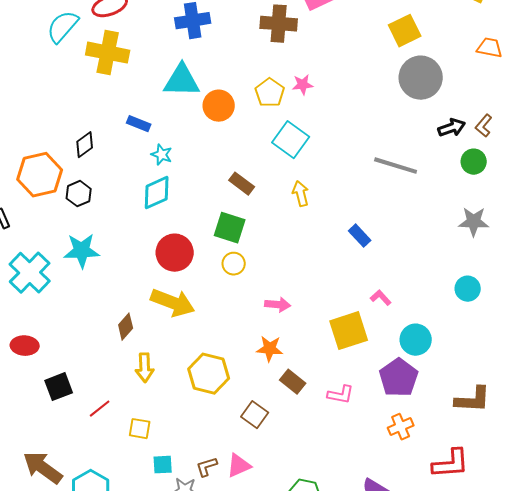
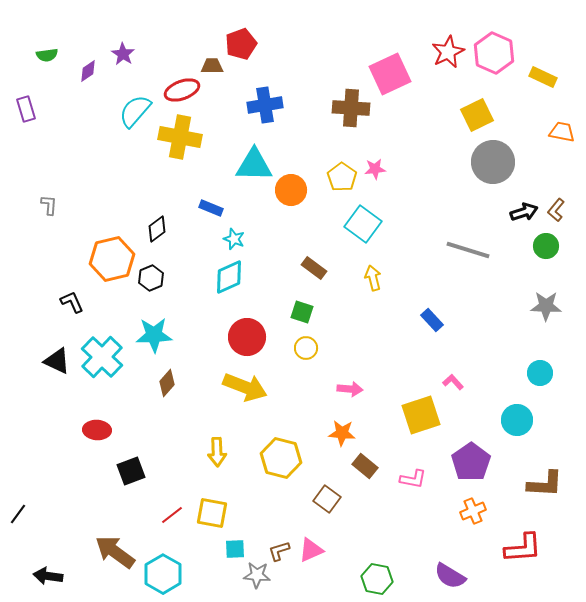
green square: (230, 228) -> (302, 312), size x0.7
brown diamond: (126, 327) -> (167, 383), moved
cyan circle: (416, 340) -> (517, 420), moved
red line: (100, 409) -> (172, 515), moved
yellow square: (140, 429) -> (212, 513), size x1.4

